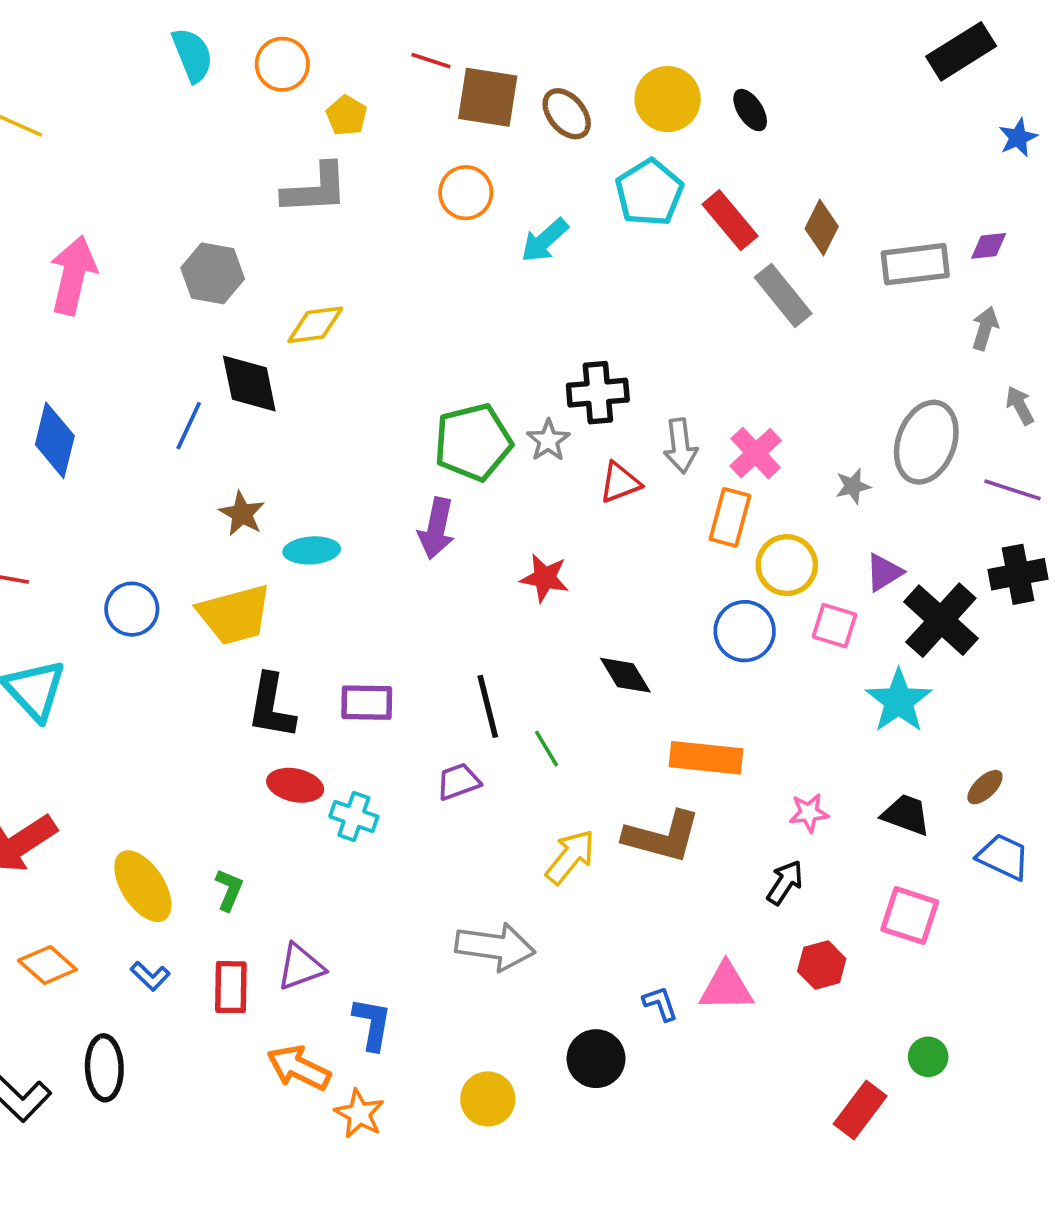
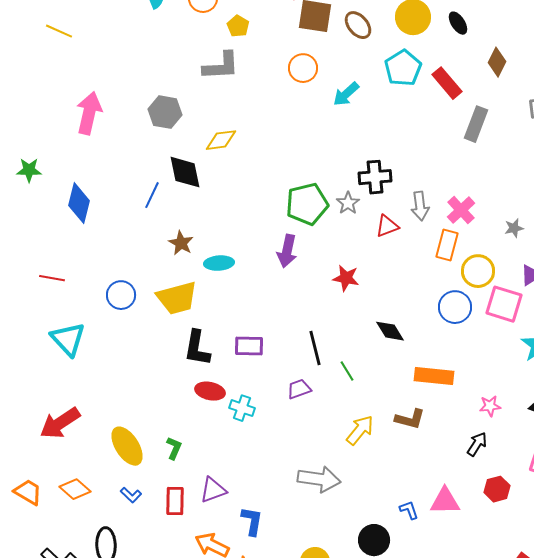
brown diamond: (822, 227) -> (497, 62), moved
gray rectangle: (783, 295) -> (476, 124), turned 60
pink square: (835, 626) -> (504, 304), size x1.5
brown L-shape: (662, 837) -> (410, 419), size x0.7

